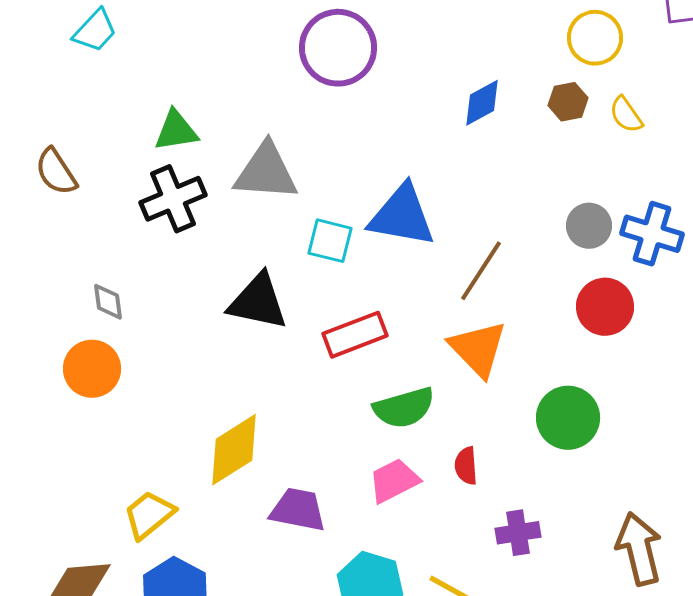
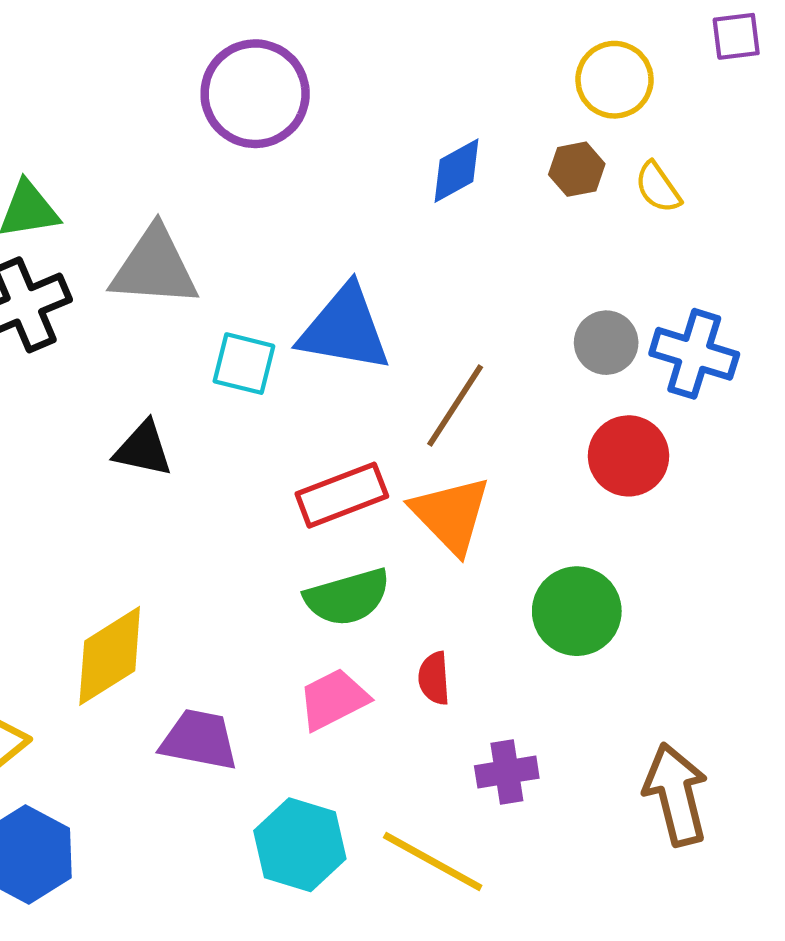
black triangle: (258, 302) -> (143, 449), size x0.7
red rectangle: (355, 335) -> (342, 495), moved

